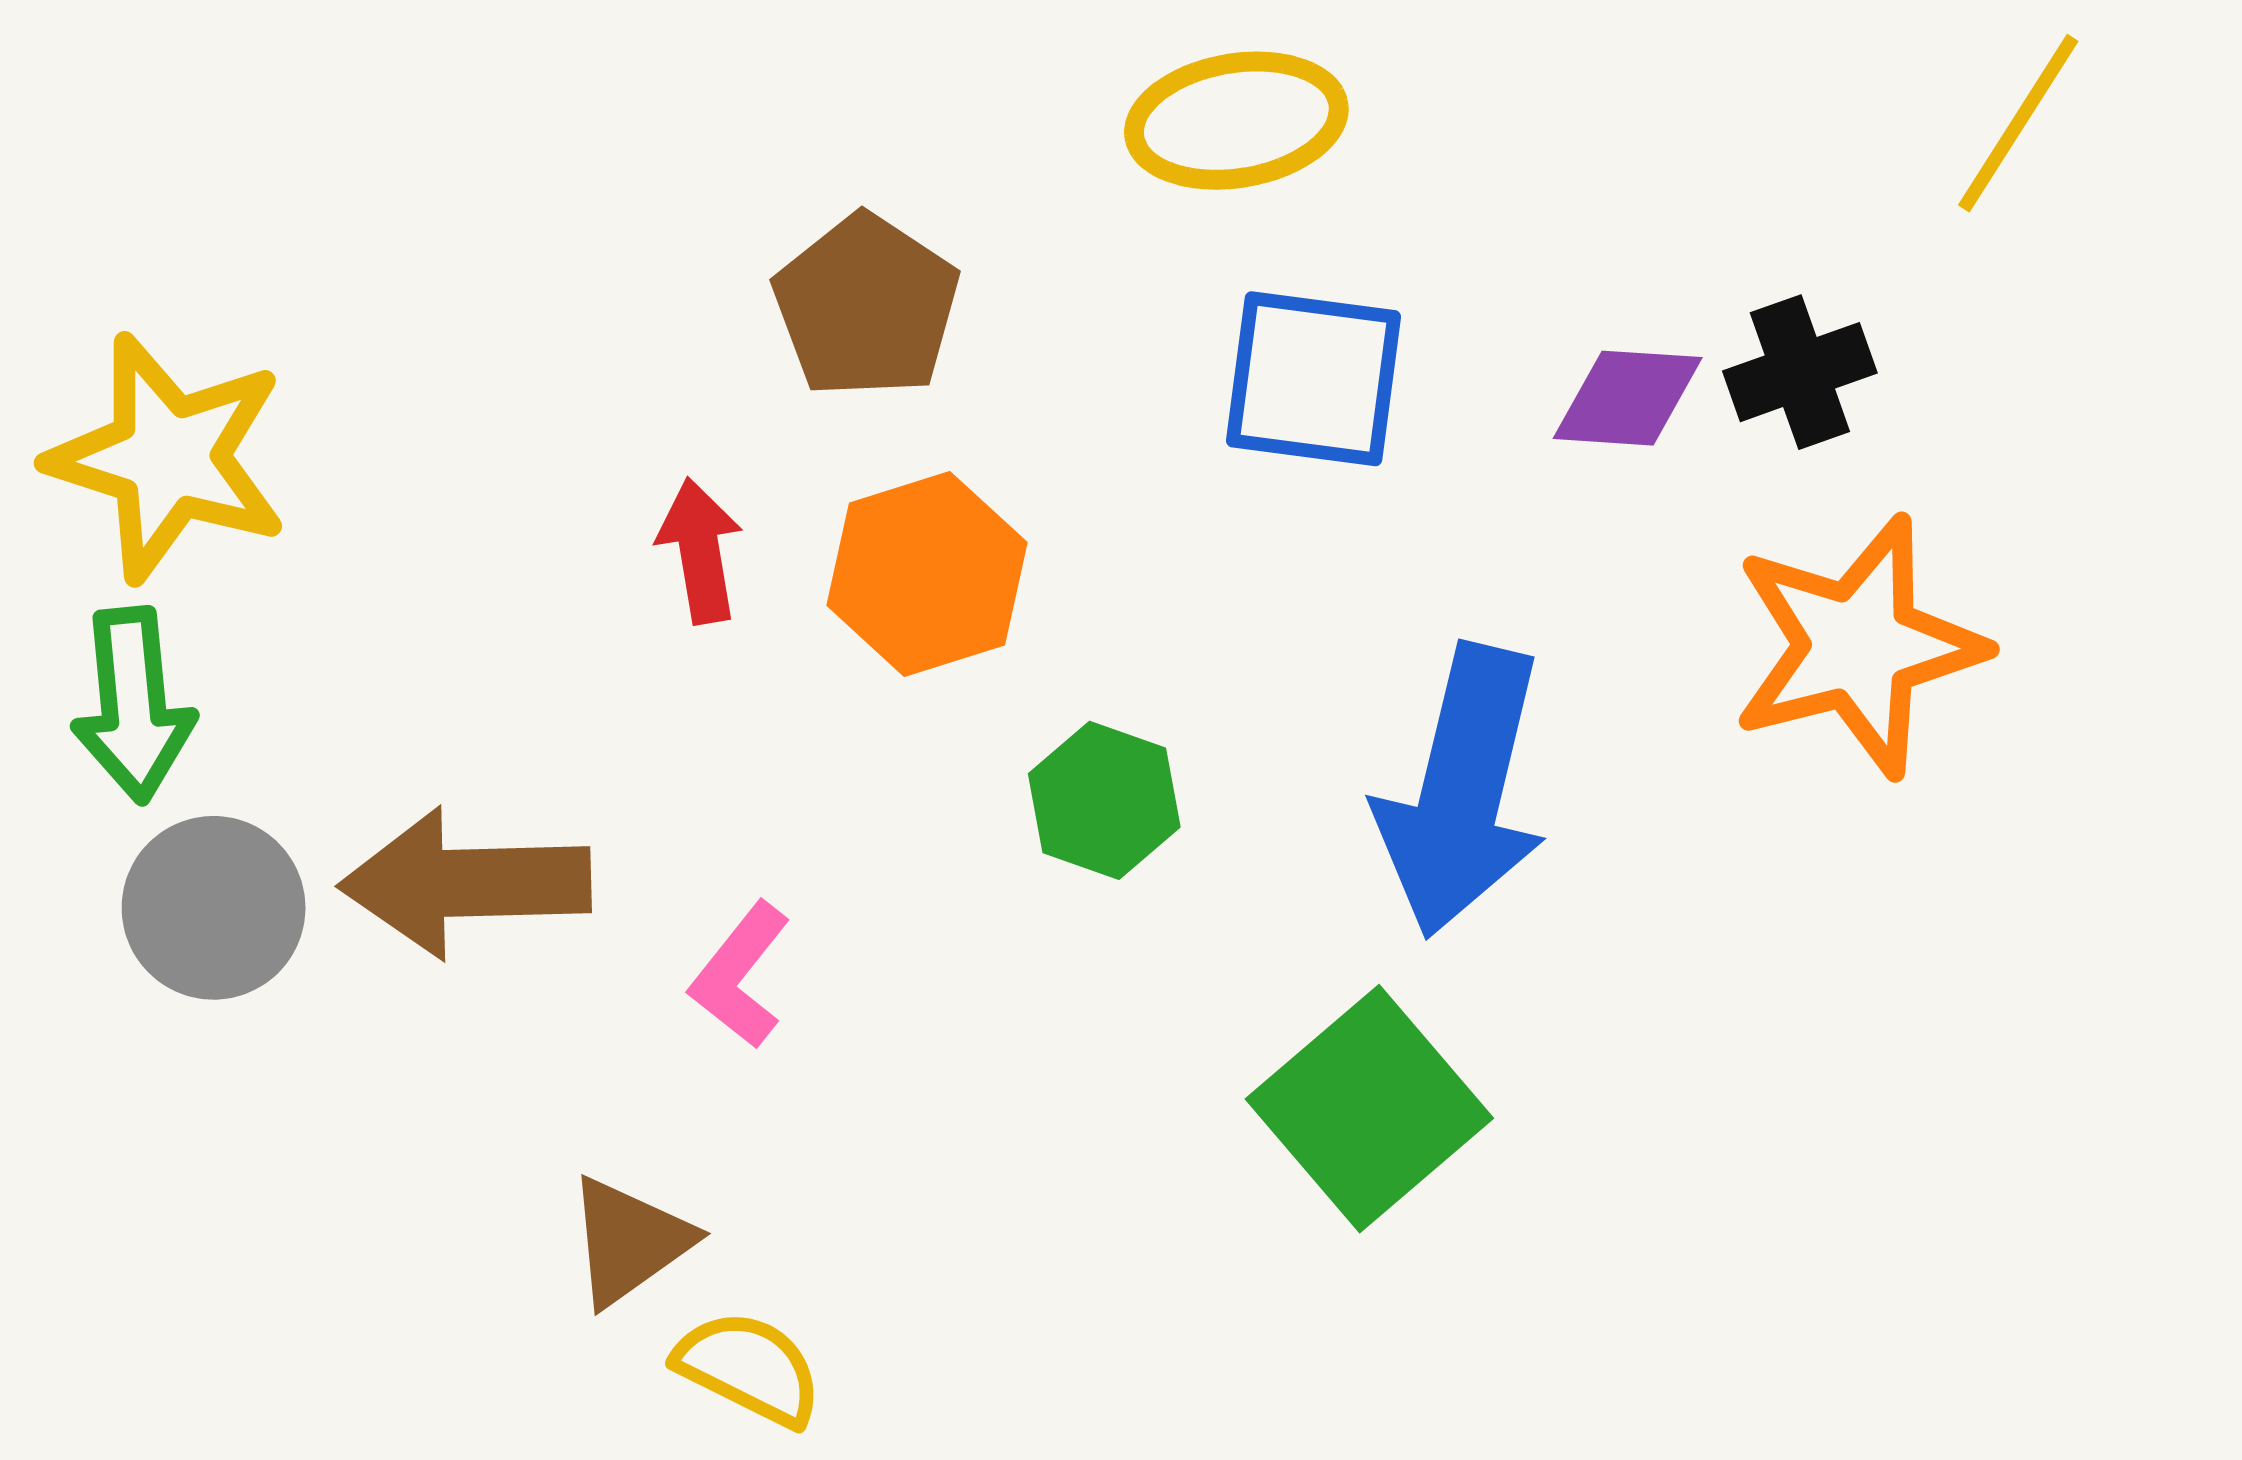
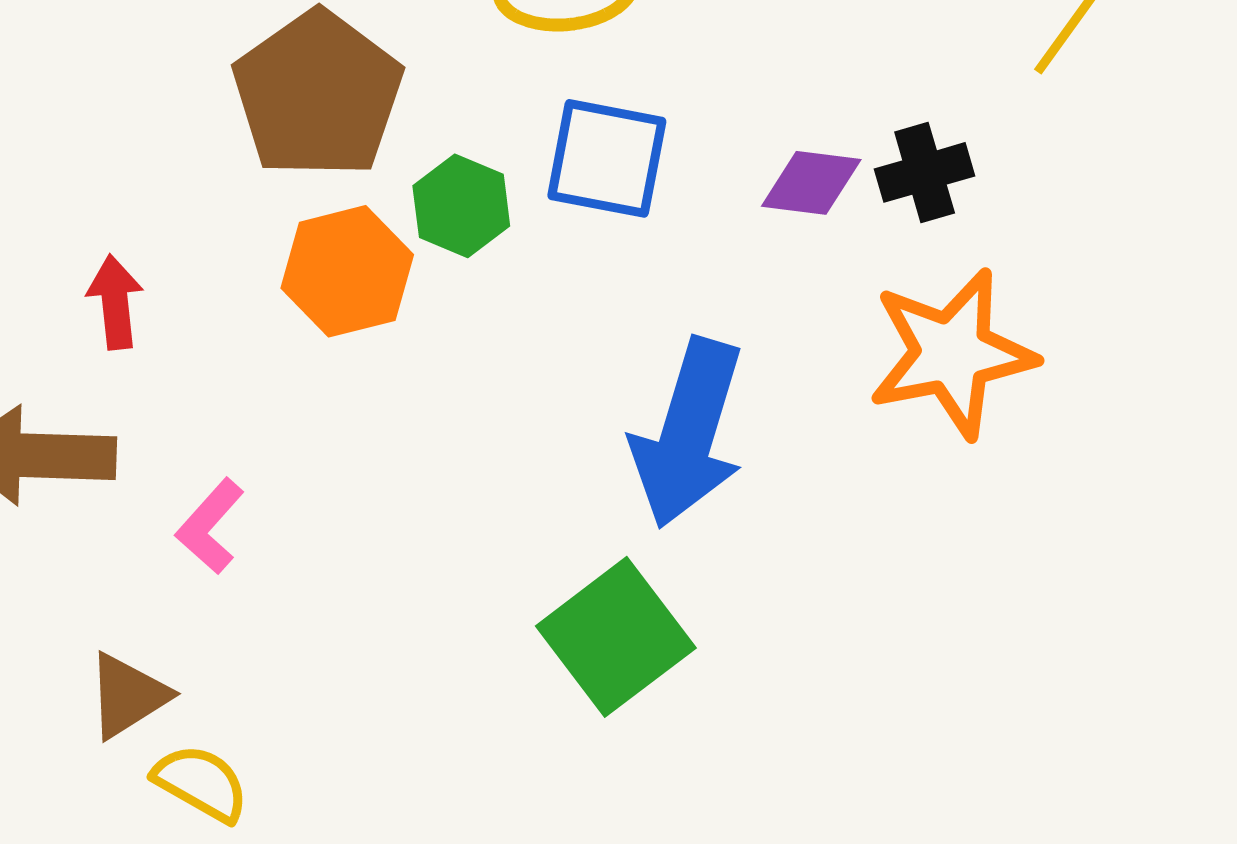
brown pentagon: (866, 306) -> (318, 94), size x1.4
red arrow: (700, 551) -> (115, 302), moved
green hexagon: (1104, 800) -> (461, 206), moved

